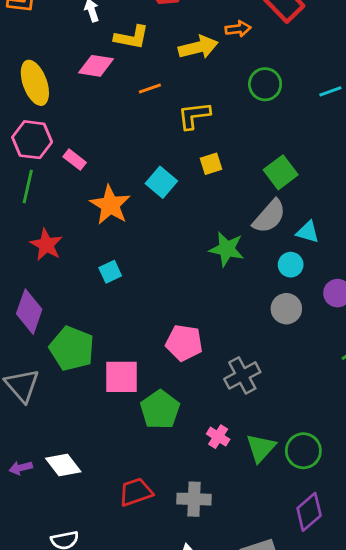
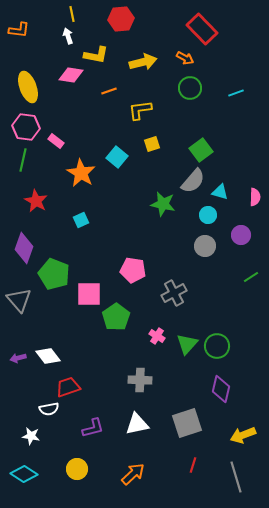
orange arrow: (238, 29) -> (185, 58), moved, turned 36
red trapezoid: (136, 492) -> (68, 387), moved
purple diamond: (309, 512) -> (221, 389), turned -36

